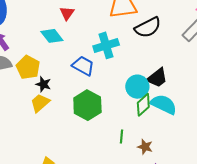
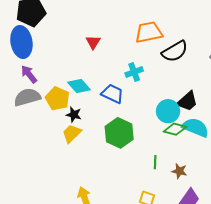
cyan diamond: (52, 36) -> (79, 86), moved
cyan cross: (106, 45) -> (134, 72), size x0.7
green diamond: (143, 105) -> (175, 129), turned 60

